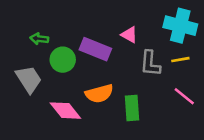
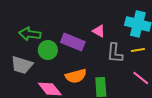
green arrow: (39, 39) -> (30, 34), size x1.5
gray trapezoid: (29, 79) -> (22, 65), turned 140

